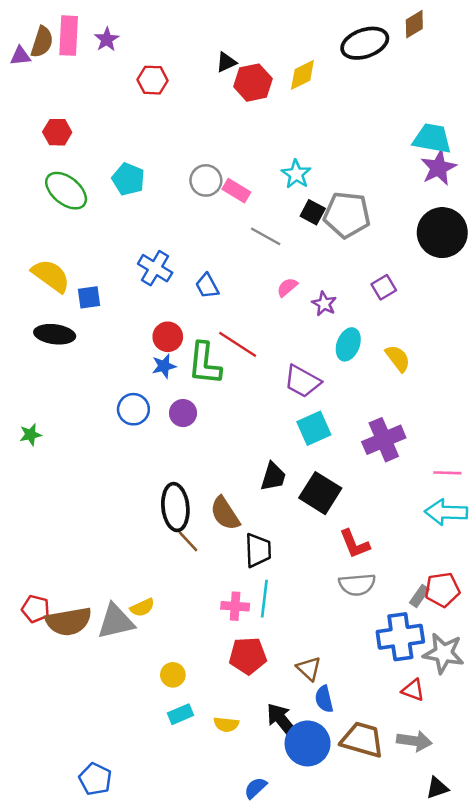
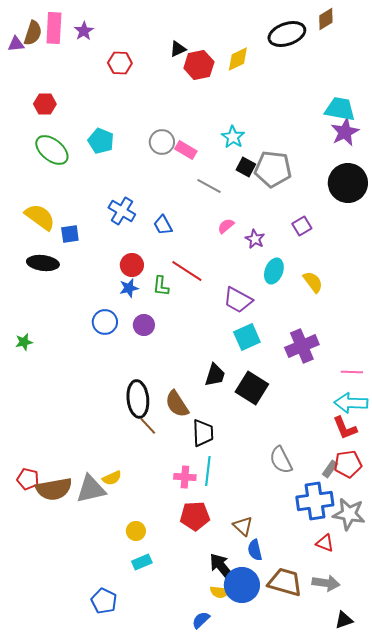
green L-shape: (205, 363) -> (161, 286), size x0.6
red L-shape: (355, 544) -> (345, 428), moved
gray semicircle: (357, 585) -> (281, 460), turned 68
yellow semicircle: (226, 724) -> (220, 592), moved
blue pentagon: (95, 779) -> (104, 601), moved

